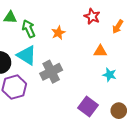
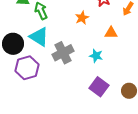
orange star: (58, 33) -> (82, 18), moved
cyan star: (110, 75) -> (96, 56), moved

